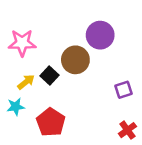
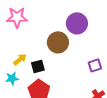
pink star: (22, 43) -> (17, 17), moved
black square: (49, 75) -> (38, 66), moved, turned 32

